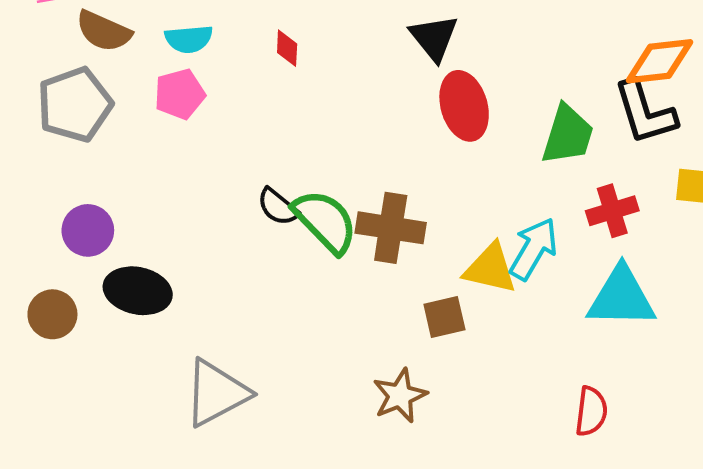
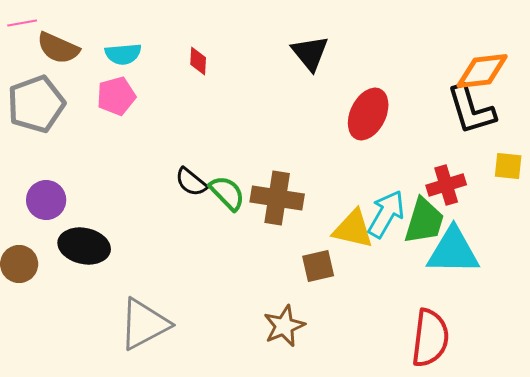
red ellipse: (464, 106) -> (368, 114), moved, turned 42
green trapezoid: (568, 135) -> (424, 221), moved
green semicircle: (325, 221) -> (227, 193), size x0.7
red semicircle: (591, 411) -> (430, 338), size x1.5

